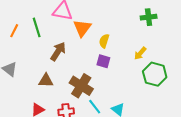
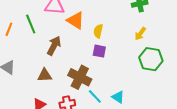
orange triangle: (82, 28) -> (76, 20), turned -30
yellow arrow: (140, 53) -> (140, 34), moved

